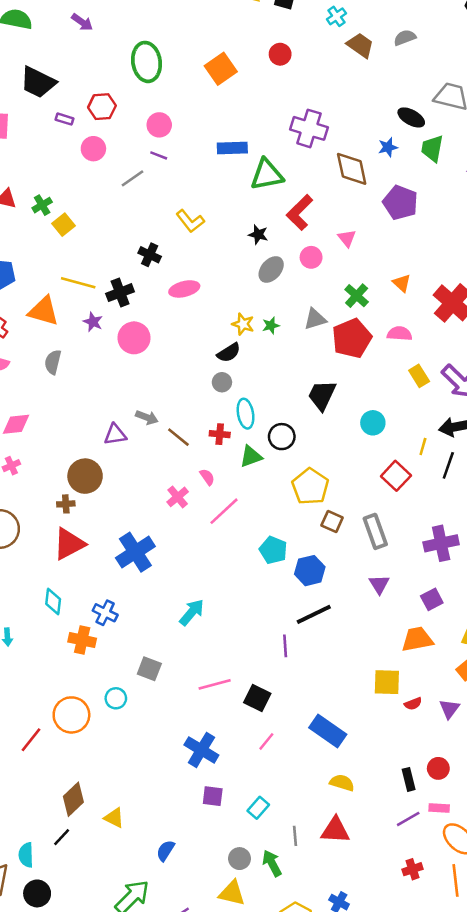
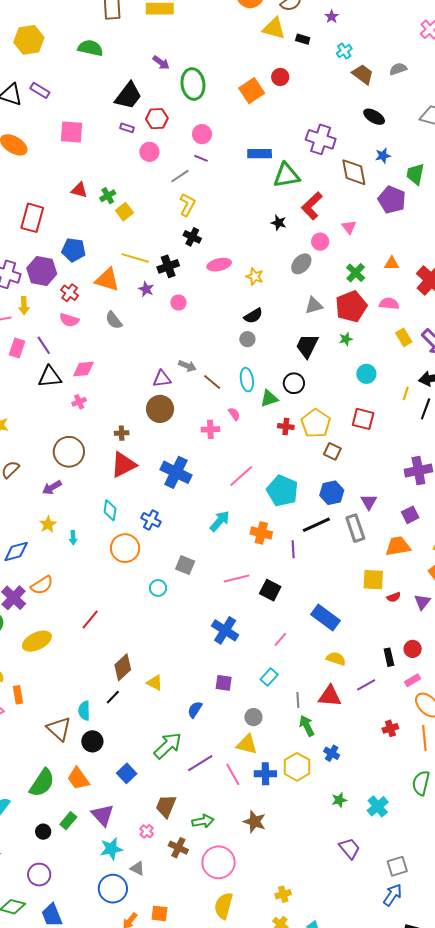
purple arrow: (82, 22) -> (161, 63), moved
red circle: (280, 54) -> (280, 77), moved
black trapezoid: (38, 82) -> (128, 96), moved, turned -80
black ellipse: (411, 117) -> (374, 117), moved
green trapezoid: (432, 148) -> (415, 174), moved
yellow L-shape: (190, 221) -> (187, 205), moved, turned -115
gray ellipse: (271, 269) -> (301, 264), moved
orange triangle: (402, 283) -> (392, 263), turned -42
gray triangle: (315, 319) -> (314, 305), moved
yellow star: (243, 324) -> (255, 276), moved
green star: (271, 325) -> (346, 339), moved
pink circle: (134, 338) -> (178, 303), size x0.6
gray semicircle: (53, 362) -> (114, 320), turned -54
black trapezoid: (322, 395) -> (307, 346), moved
cyan ellipse: (246, 414) -> (247, 380), moved
red cross: (220, 434) -> (286, 426), moved
brown circle: (85, 476) -> (160, 409), moved
red square: (396, 476) -> (363, 419), moved, turned -30
pink cross: (178, 497) -> (210, 429), turned 36
pink line: (224, 511) -> (241, 476), moved
gray rectangle: (375, 531) -> (355, 528), moved
cyan pentagon: (273, 550) -> (282, 491), moved, size x1.4
blue cross: (135, 552) -> (176, 472), turned -32
blue hexagon: (310, 571) -> (332, 493), moved
orange cross: (82, 640) -> (261, 533), moved
orange circle: (71, 715) -> (125, 548), moved
pink line: (266, 741) -> (280, 639), moved
purple square: (213, 796) -> (224, 683), moved
pink rectangle: (439, 808) -> (412, 680), turned -35
purple line: (408, 819) -> (366, 685), moved
green arrow: (272, 863) -> (307, 726), moved

